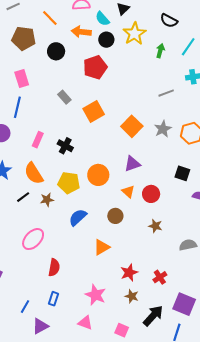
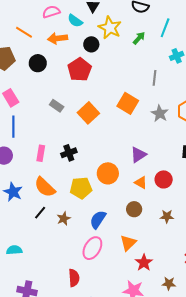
black circle: (106, 40) -> (91, 44), moved
green arrow: (160, 51) -> (139, 38), turned 40
gray line: (166, 93) -> (155, 78), turned -49
orange square: (132, 126) -> (128, 103), moved
black cross: (65, 146) -> (69, 153), turned -35
brown star: (47, 200) -> (64, 219), moved
brown star: (155, 226) -> (167, 216), moved
pink ellipse: (33, 239) -> (92, 248), moved
red semicircle: (54, 267) -> (74, 278), moved
red star: (129, 273) -> (144, 263), moved

